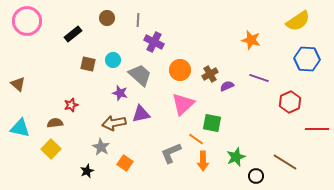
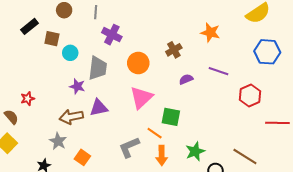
brown square: (88, 64) -> (52, 39), moved
brown cross: (210, 74) -> (174, 50), moved
gray trapezoid: (140, 75) -> (98, 68), turned 55
brown semicircle: (55, 123) -> (11, 117), turned 56

